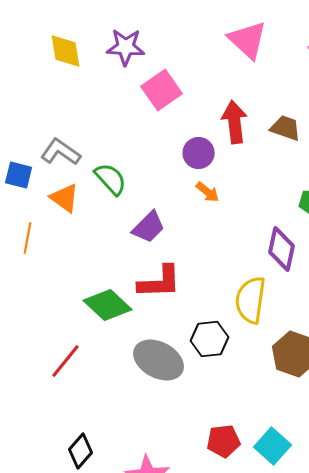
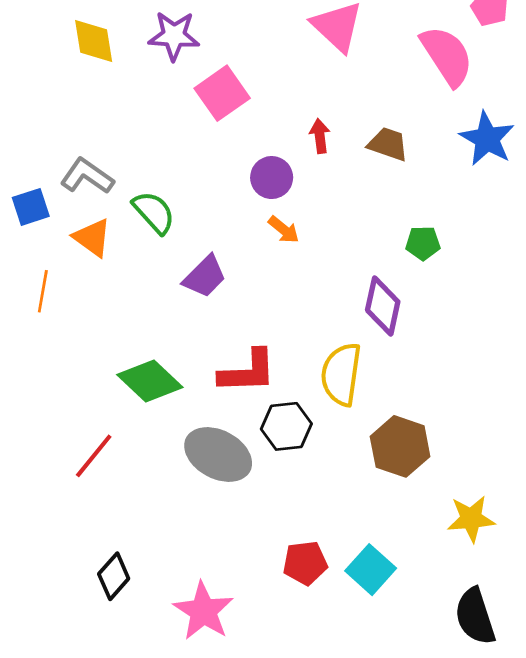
red arrow: (235, 122) -> (320, 136), size x0.6
blue square: (19, 175) -> (31, 207), turned -32
red L-shape: (160, 282) -> (248, 372), moved

